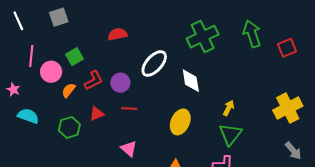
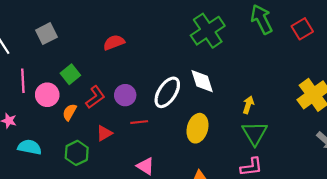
white ellipse: (154, 63) -> (167, 92), moved

